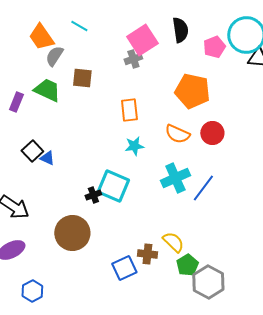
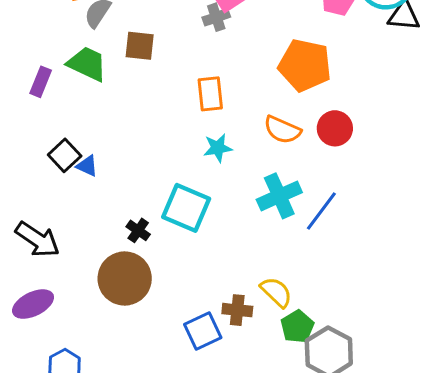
black cross: (93, 195) -> (138, 230), moved, turned -35

